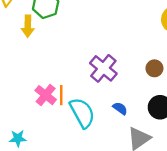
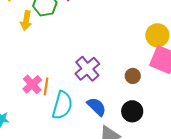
blue semicircle: (120, 108) -> (97, 107), size x1.5
cyan semicircle: (82, 113) -> (62, 105), turned 36

